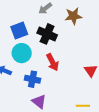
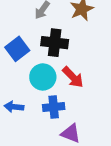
cyan circle: (22, 53) -> (43, 77), moved

